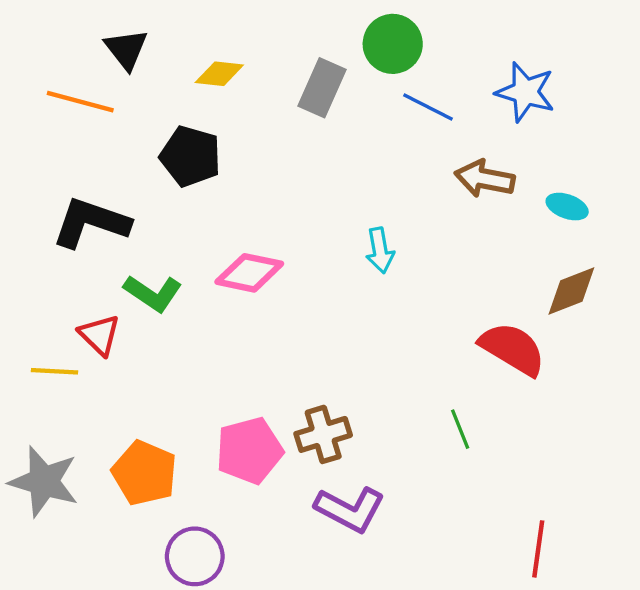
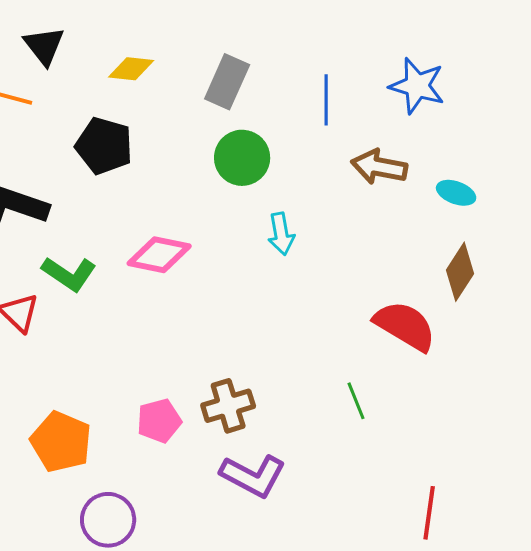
green circle: (393, 44) -> (242, 158), moved
blue line: (428, 107) -> (326, 100), turned 63
brown diamond: (571, 291) -> (460, 272), turned -36
pink pentagon: (249, 450) -> (159, 421), size x0.7

